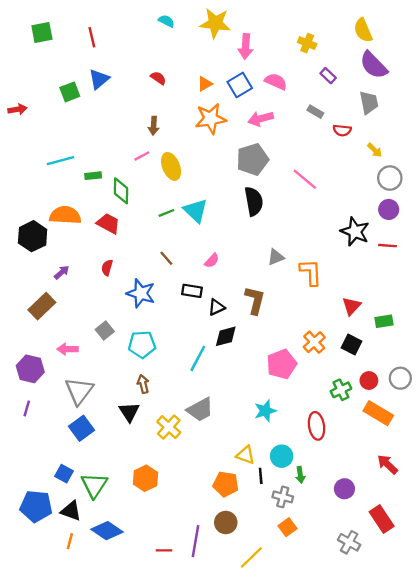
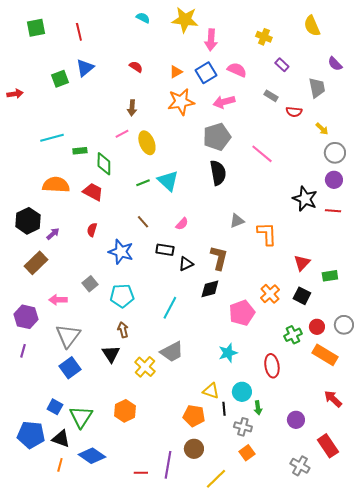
purple semicircle: (374, 65) -> (335, 64), moved, size x0.6
black hexagon: (33, 236) -> (28, 221), moved
black diamond: (226, 336) -> (210, 289), moved

